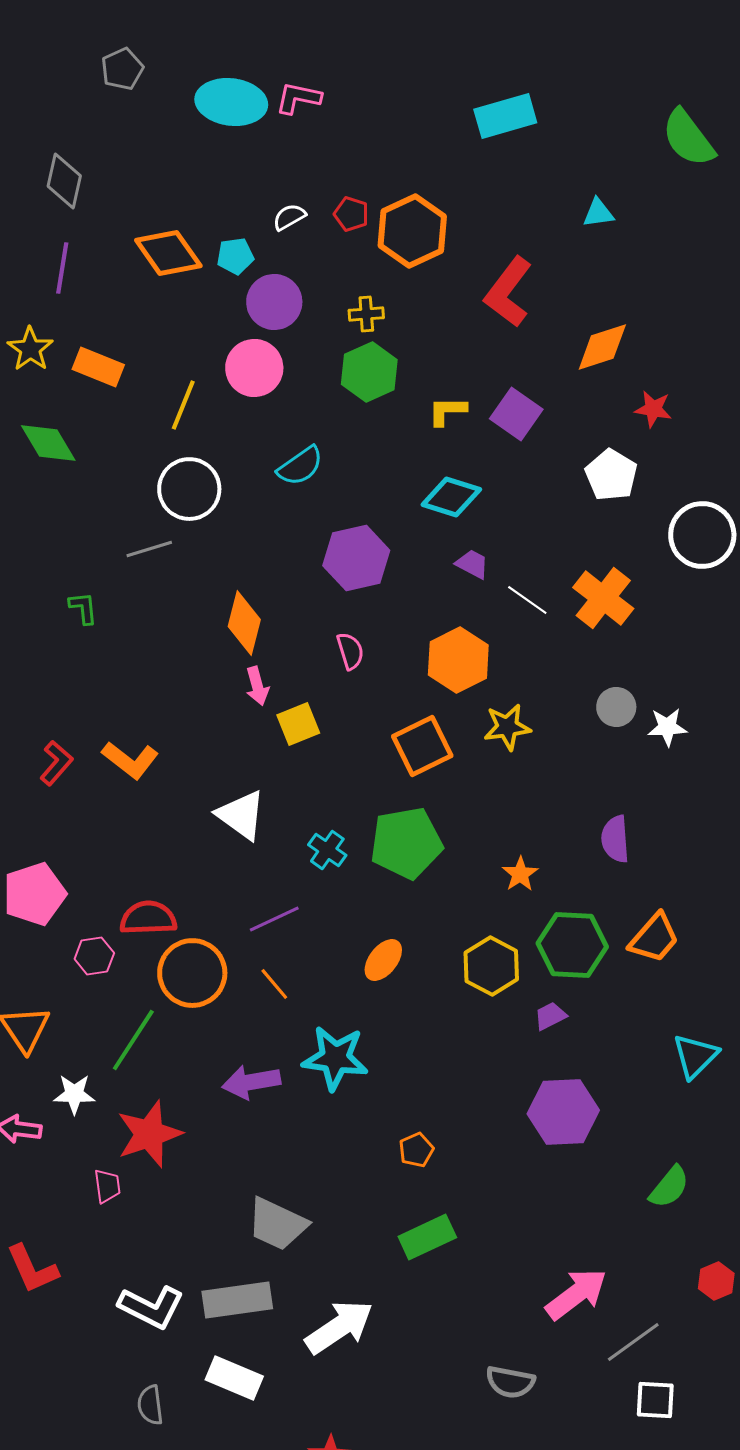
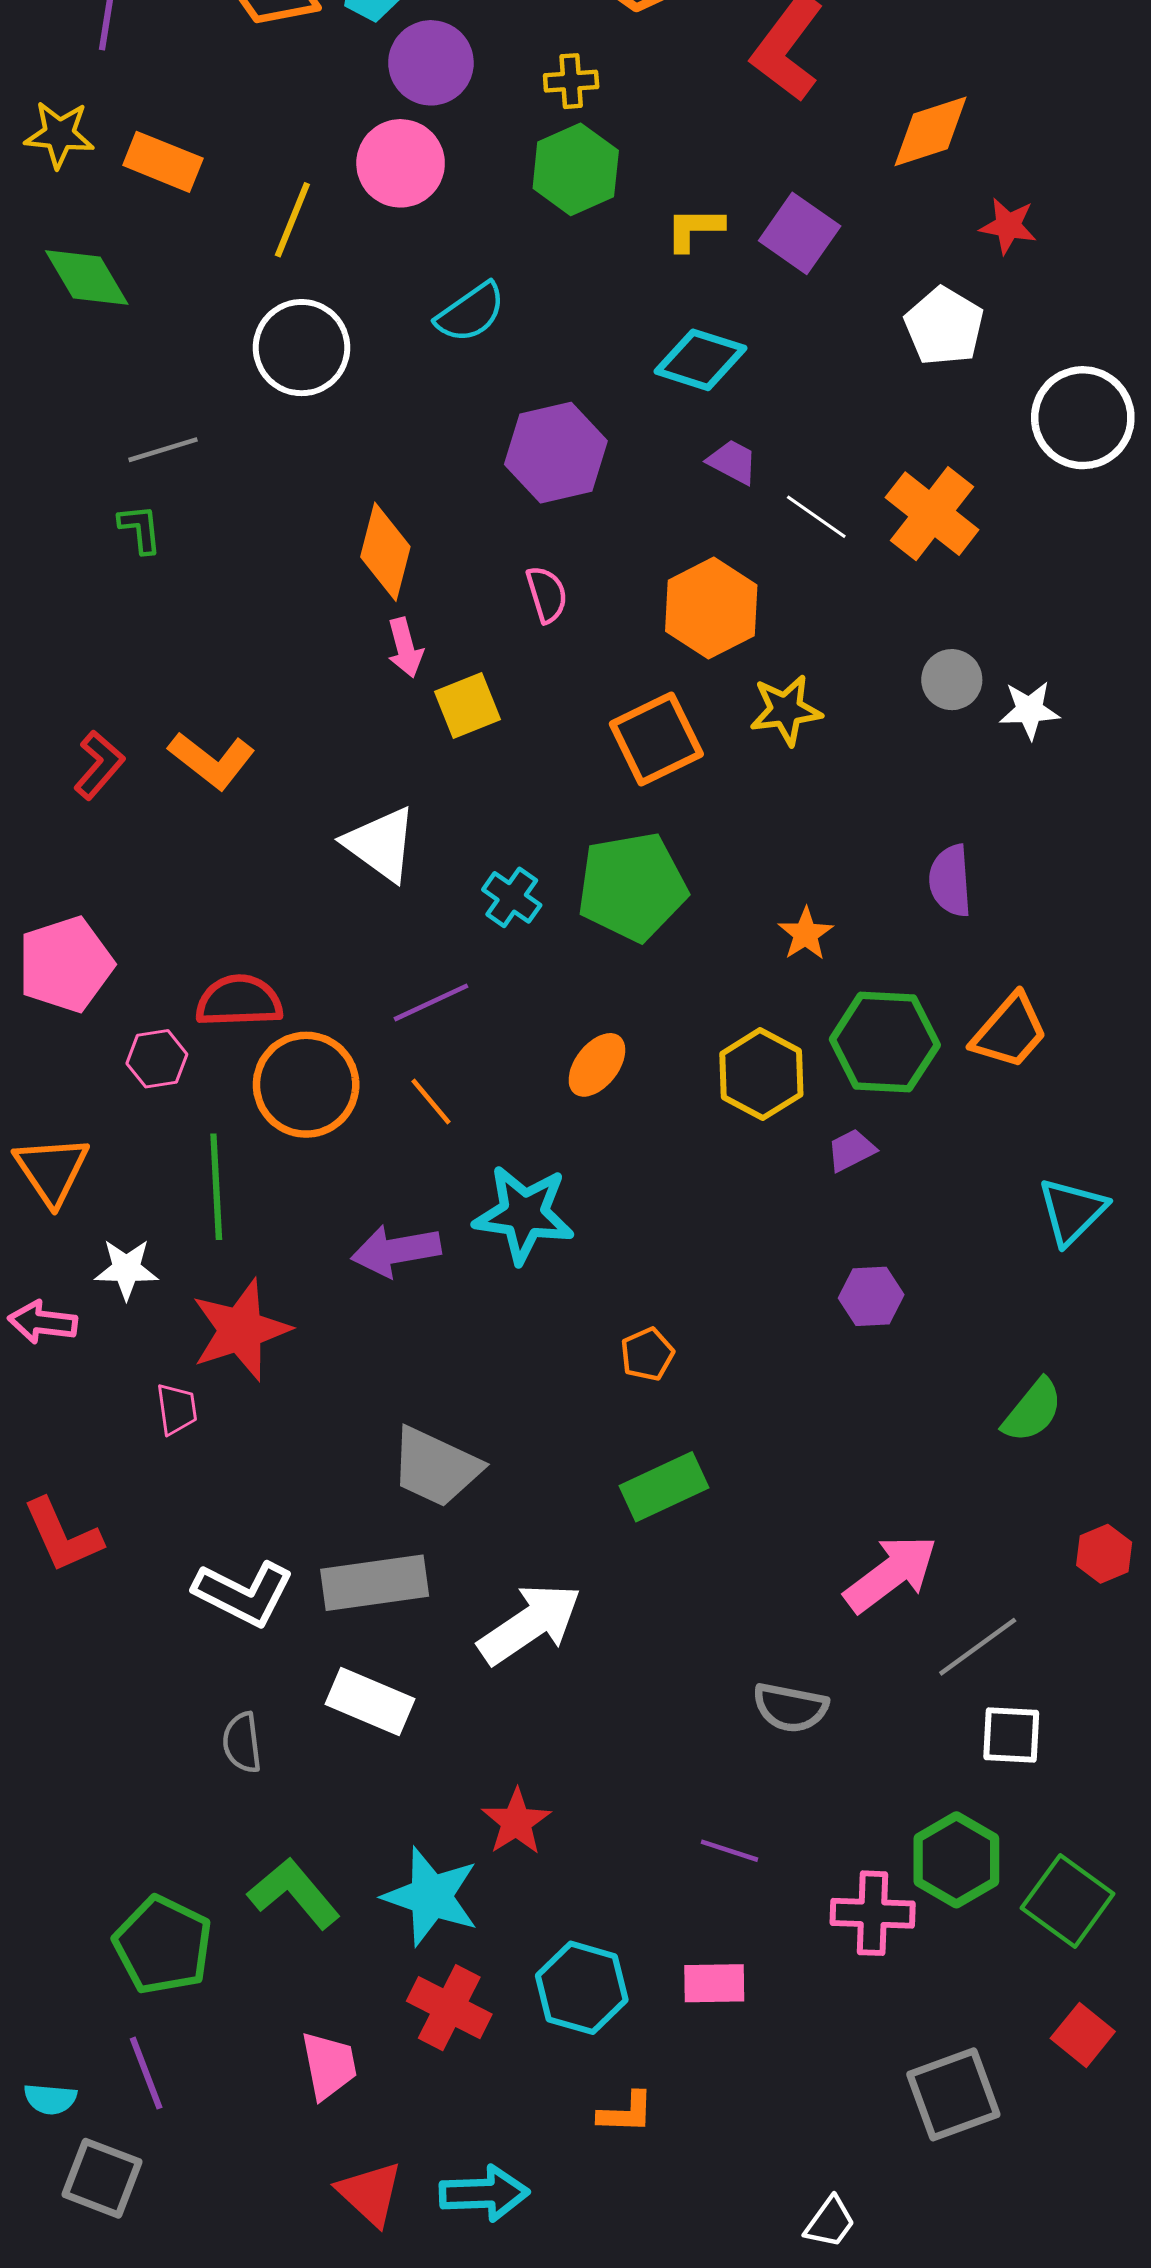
yellow star: (30, 349) -> (59, 134), turned -30
gray line: (149, 549) -> (163, 450), moved
green line: (133, 1040) -> (216, 1187), turned -36
purple hexagon: (563, 1112) -> (871, 1296), size x0.6

